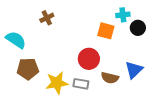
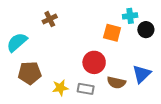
cyan semicircle: (16, 40) -> (17, 42), turned -75
yellow star: (57, 83) -> (60, 88), size x0.7

